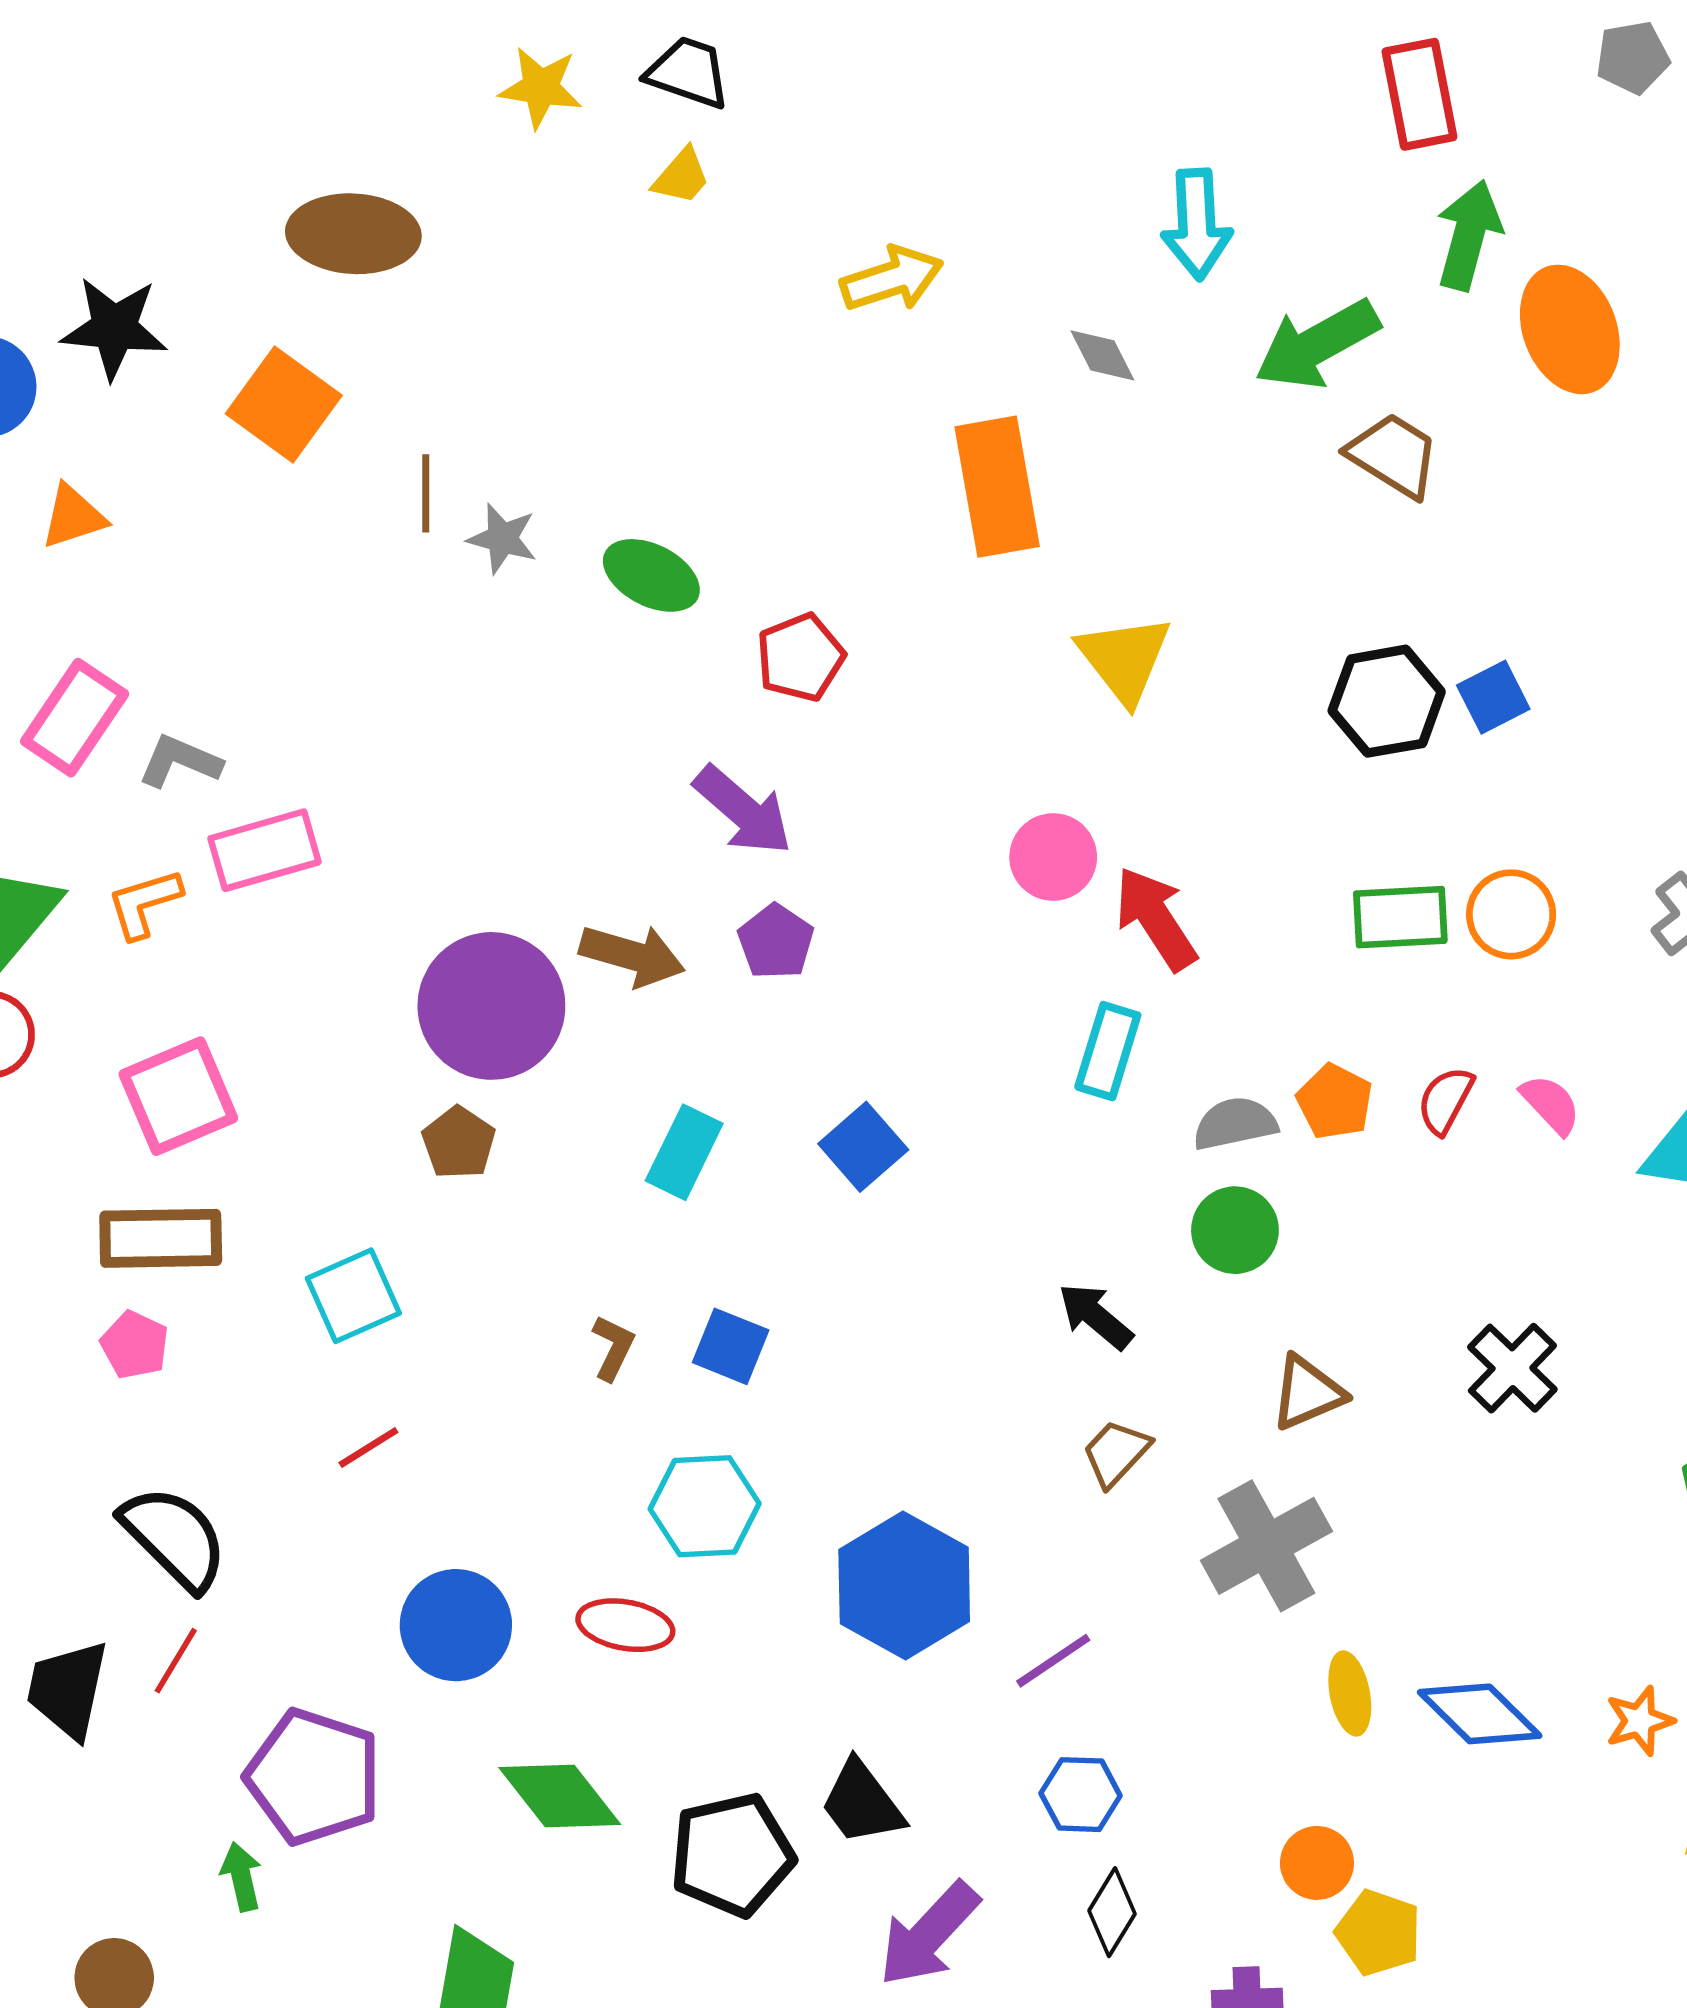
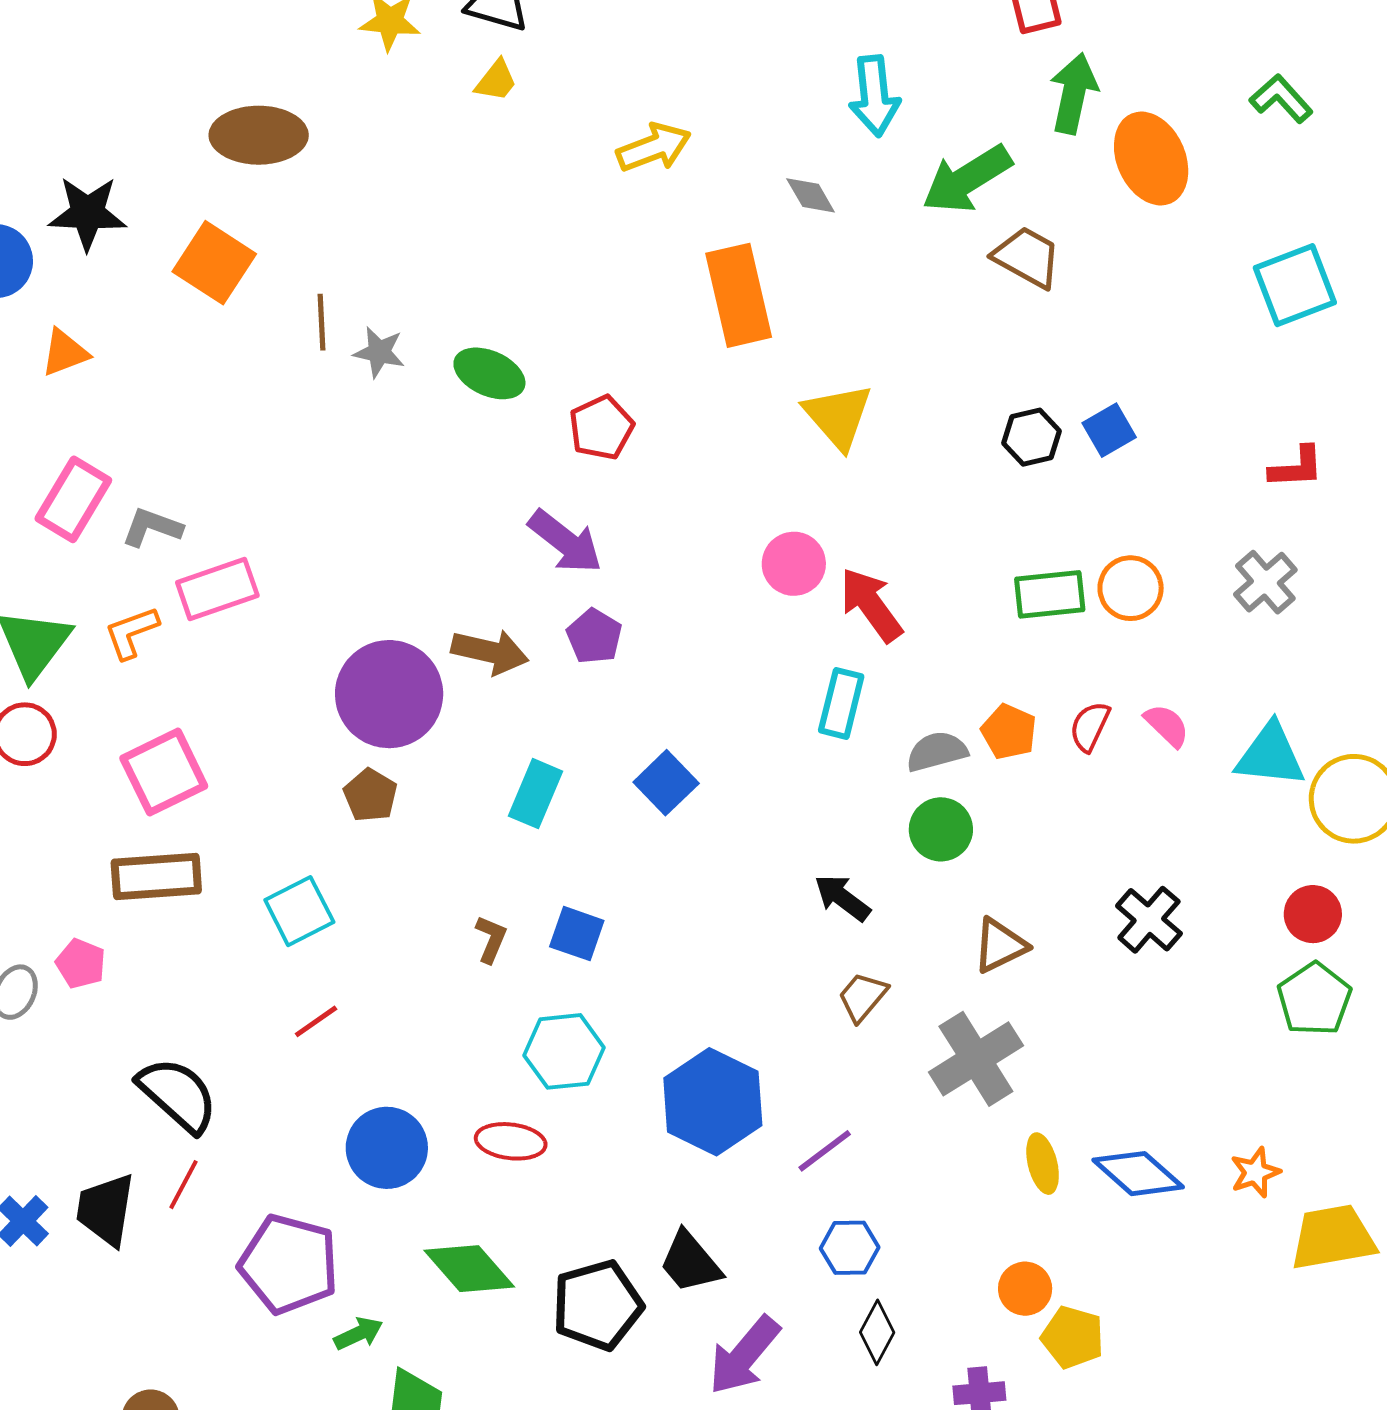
black hexagon: (1387, 701) -> (1031, 437), size x0.7
pink pentagon: (135, 1345) -> (81, 964), moved
green arrow: (241, 1877) -> (358, 1334), moved, turned 81

